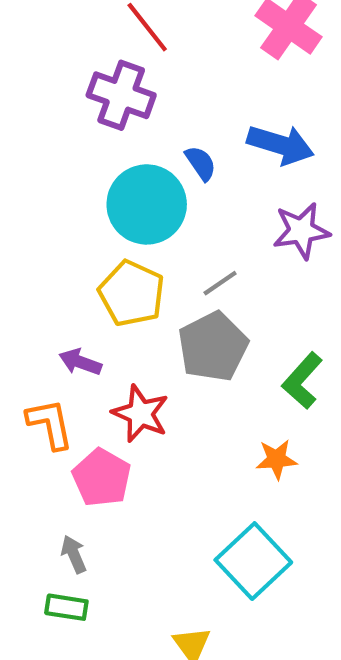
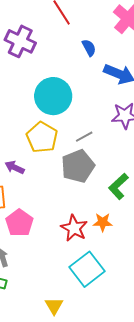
purple cross: (121, 95) -> (20, 41), moved
blue semicircle: (201, 163) -> (89, 48), moved
red star: (140, 414) -> (74, 228), moved

